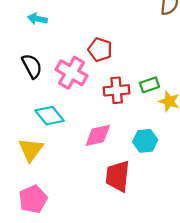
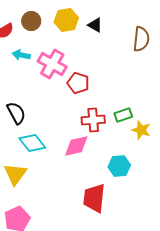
black semicircle: (32, 66) -> (16, 113), moved
pink cross: (71, 73) -> (52, 64), moved
pink diamond: (98, 135) -> (76, 146), moved

